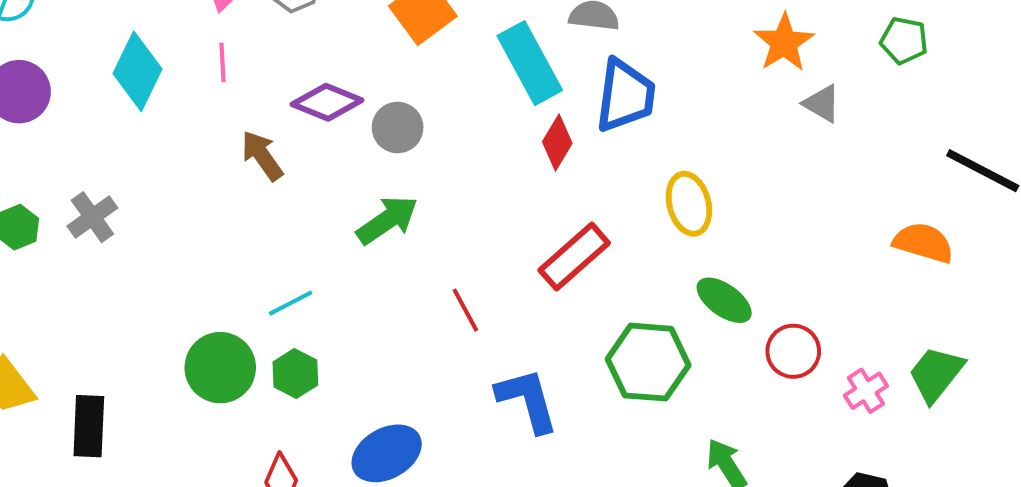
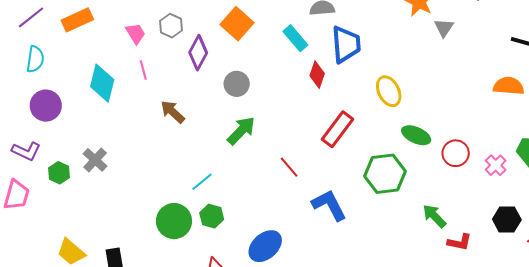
cyan rectangle: (530, 63) -> (295, 38), size x0.7
purple diamond: (327, 102) -> (198, 53), moved, turned -72
gray triangle: (822, 104) -> (444, 28), turned 45

